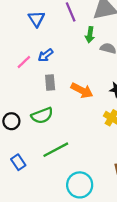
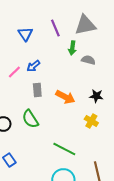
green semicircle: (42, 116) -> (30, 119), turned 78
green line: (56, 150) -> (64, 149), moved, turned 55

